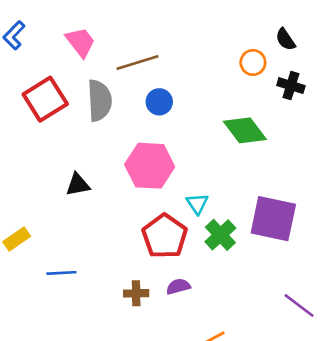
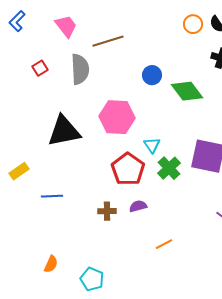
orange circle: (253, 62) -> (193, 24), moved
red square: (45, 99) -> (40, 68), size x0.5
blue circle: (159, 102) -> (152, 75), moved
black triangle: (78, 185) -> (64, 131), size x1.8

